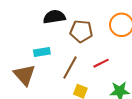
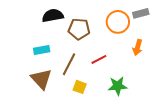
brown triangle: (24, 75) -> (41, 79), moved

